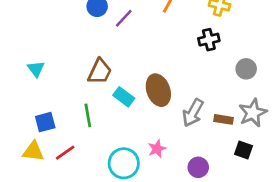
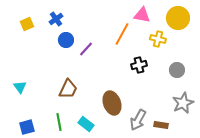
black cross: (209, 40) -> (139, 65), moved
gray circle: (246, 69) -> (177, 70), moved
cyan rectangle: (124, 97) -> (86, 124), moved
gray star: (253, 113) -> (183, 103), moved

